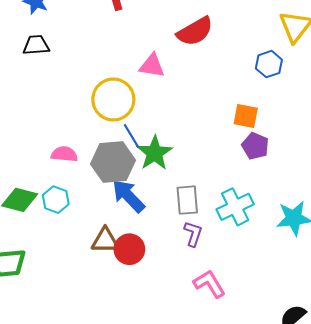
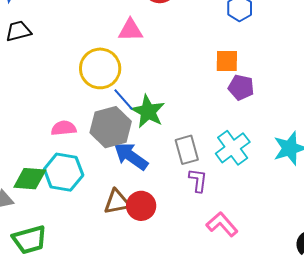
cyan hexagon: (56, 200) -> (64, 172), size x1.5

